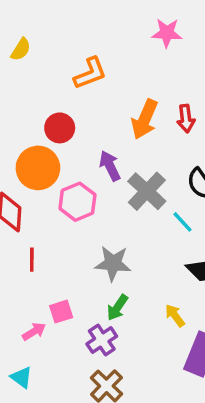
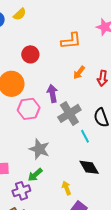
orange L-shape: (90, 73) -> (71, 41), moved
orange arrow: (145, 119) -> (79, 72), size x0.6
red circle: (60, 128) -> (30, 54), moved

